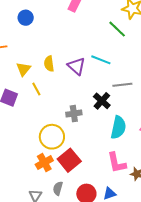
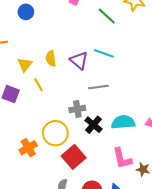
green line: (117, 29) -> (107, 16), moved
gray line: (122, 85) -> (98, 87), moved
black cross: (102, 101) -> (94, 125), moved
cyan semicircle: (118, 127) -> (123, 122), turned -105
orange cross: (44, 163) -> (28, 148), moved

